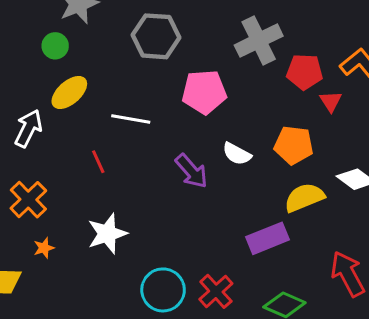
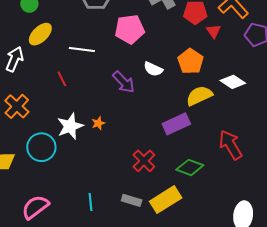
orange pentagon: (294, 145) -> (190, 61), turned 30
orange star: (44, 248) -> (98, 123), moved
cyan circle: (163, 290) -> (41, 147), moved

